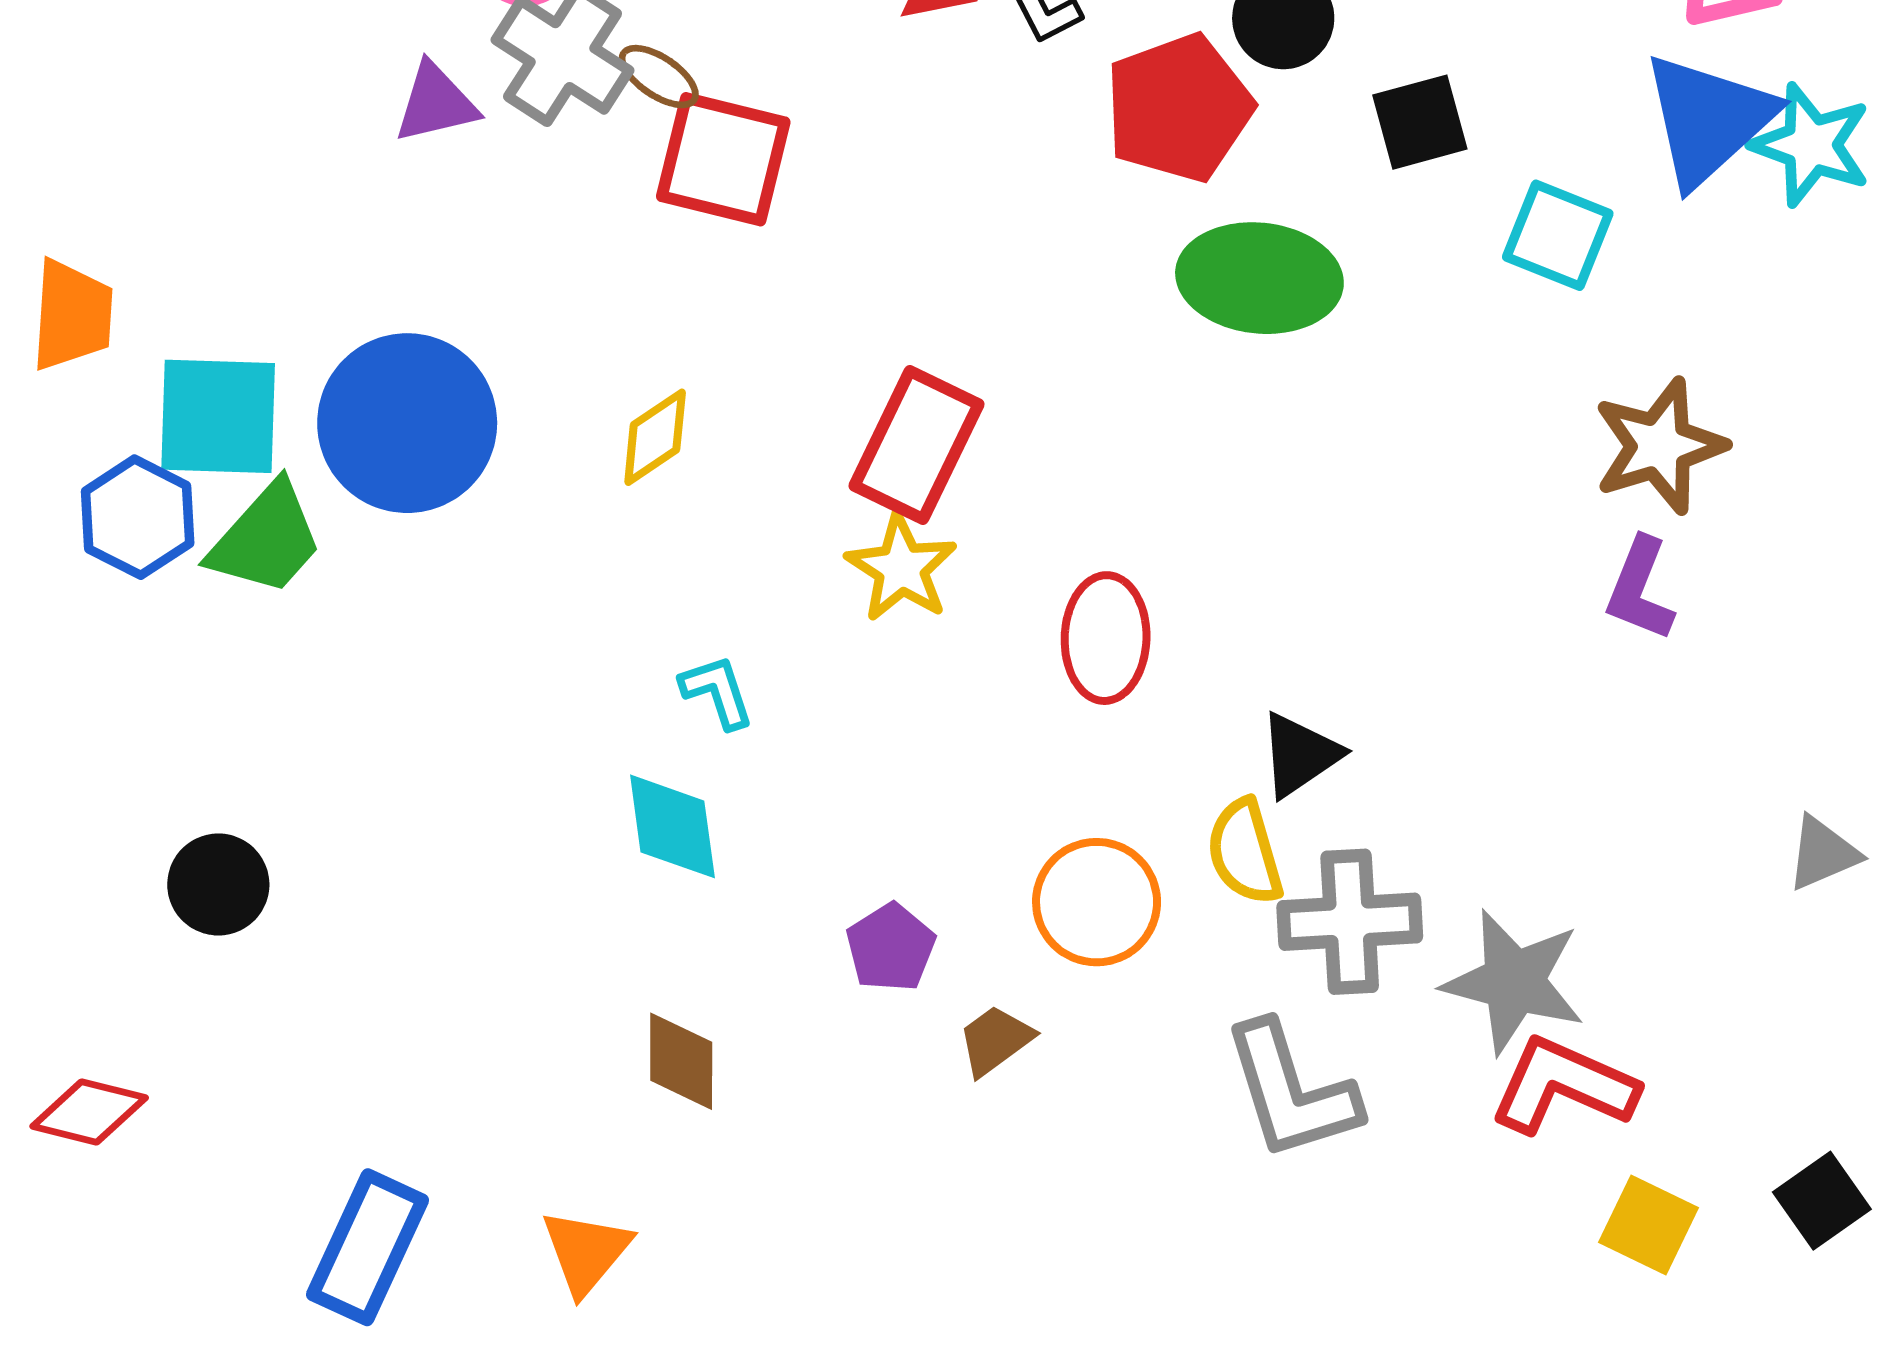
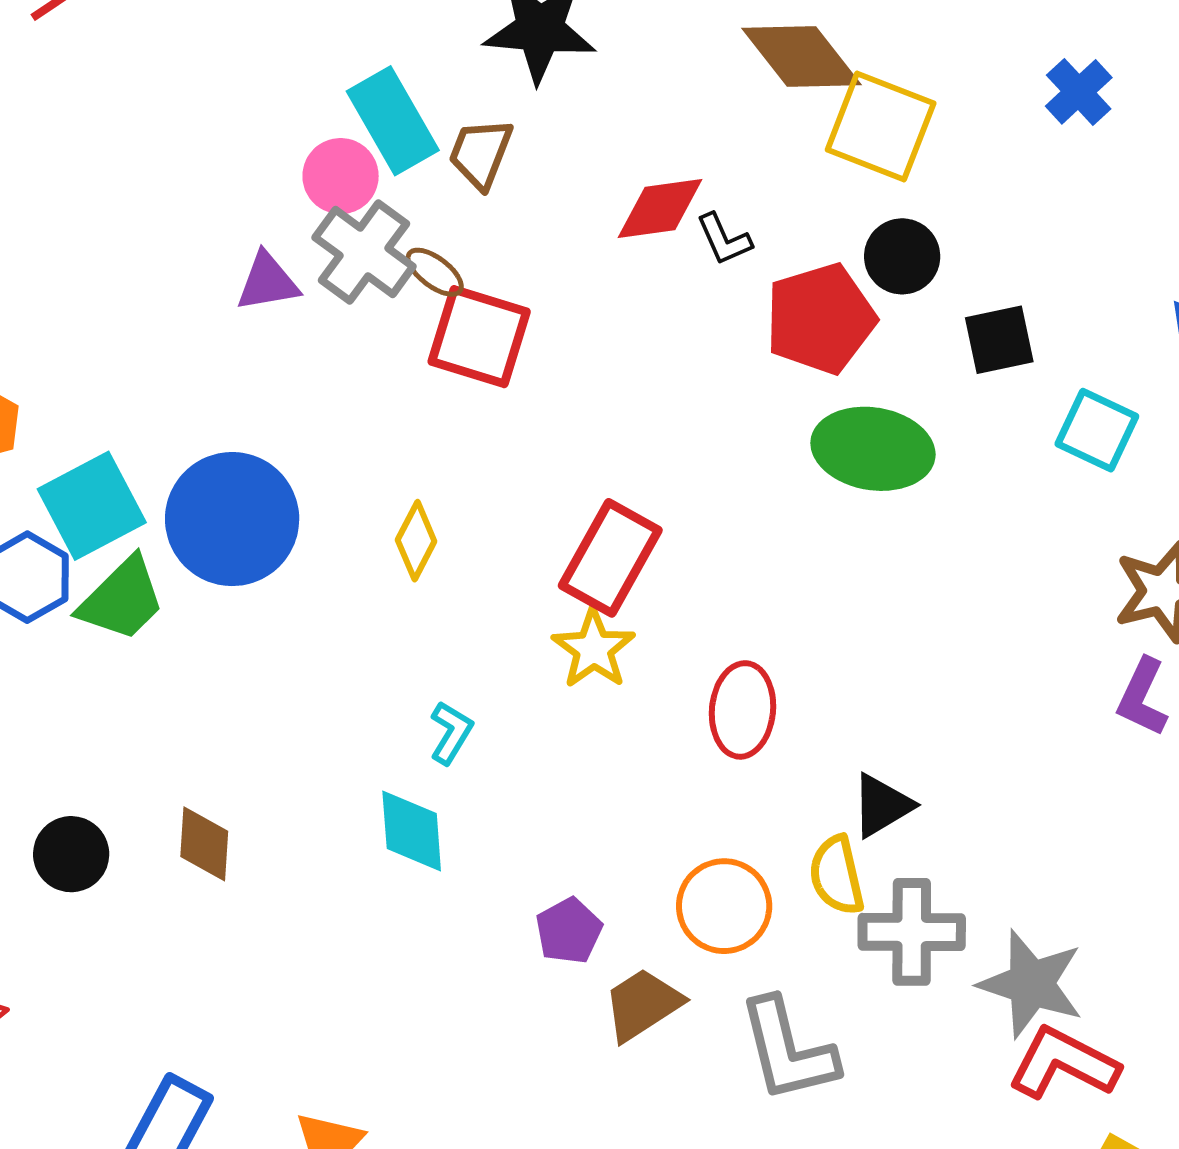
cyan square: (218, 416) -> (92, 506), turned -33
yellow diamond: (655, 437) -> (416, 541), turned -32
cyan L-shape: (717, 692) -> (451, 733), turned 46
brown trapezoid: (995, 1040) -> (643, 1004), size x1.4
brown diamond: (681, 1061) -> (204, 844), moved
gray L-shape: (1291, 1091) -> (788, 1050), moved

